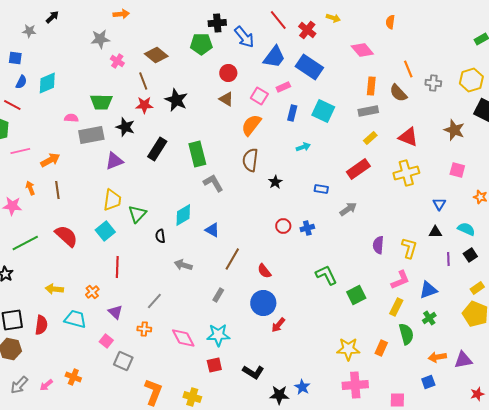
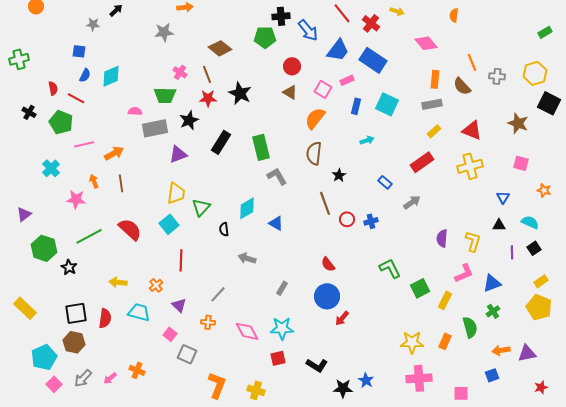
pink cross: (117, 61) -> (180, 72), moved
black star: (125, 127) -> (189, 120), turned 30
blue rectangle: (321, 189) -> (385, 182), turned 32
brown line: (232, 259) -> (325, 203), moved, turned -50
yellow rectangle: (396, 307) -> (445, 300), moved

